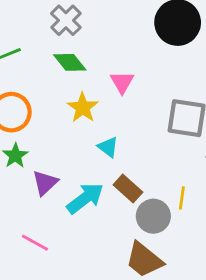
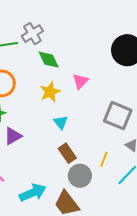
gray cross: (66, 20) -> (32, 34), moved
cyan arrow: (85, 198) -> (33, 193), moved
yellow line: (182, 198) -> (104, 159), moved

